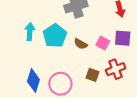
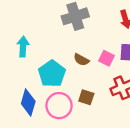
cyan pentagon: (55, 36) -> (52, 74), moved
brown square: (92, 75) -> (86, 97), moved

